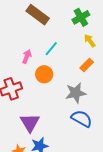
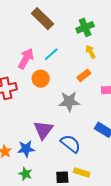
pink arrow: (27, 57) -> (26, 59), size x1.5
blue semicircle: (82, 119) -> (71, 144), moved
purple triangle: (30, 123) -> (43, 130), moved

